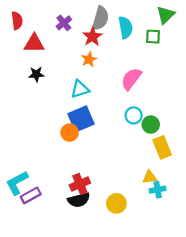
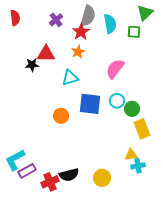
red triangle: (34, 43) -> (46, 54), moved
blue square: (81, 119) -> (90, 104), moved, turned 30
red cross: (80, 184) -> (50, 182), moved

